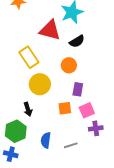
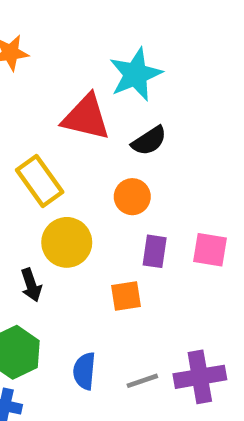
black arrow: (28, 109) -> (31, 285), moved
pink square: (87, 110) -> (210, 250), moved, turned 35
purple cross: (96, 128) -> (200, 377), moved, size x1.5

